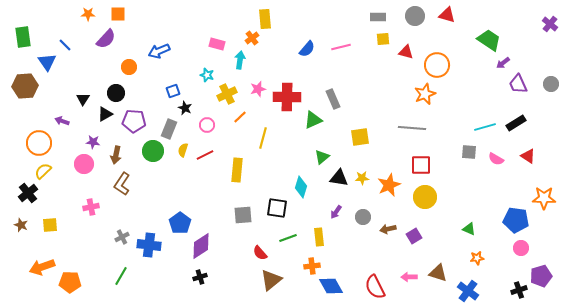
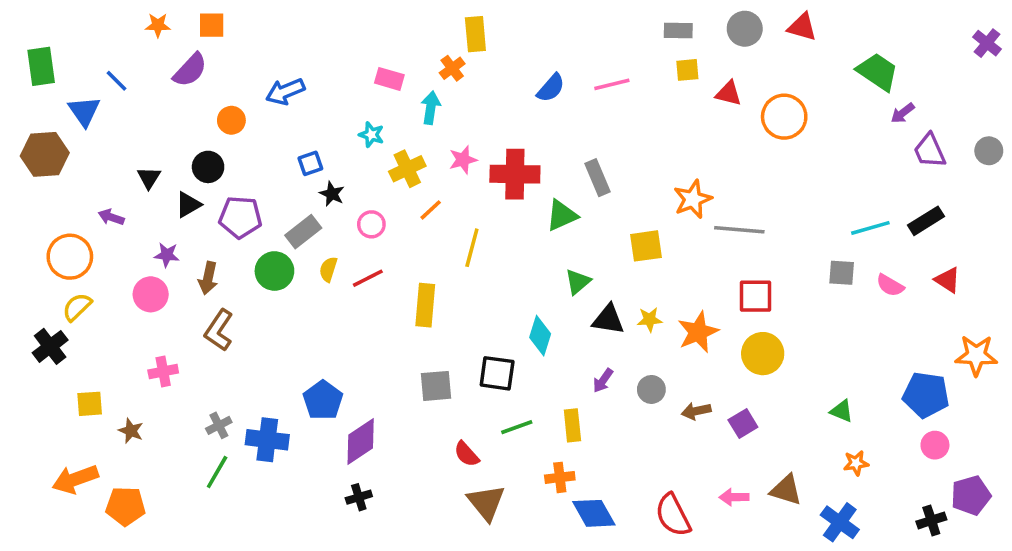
orange star: (425, 94) -> (693, 199), moved
gray rectangle: (169, 129) -> (303, 232), turned 30
brown star: (21, 225) -> (131, 431), moved
green line: (121, 276) -> (217, 472), moved
brown triangle: (271, 280) -> (486, 503), turned -30

